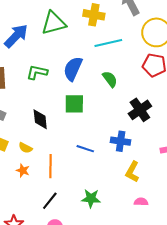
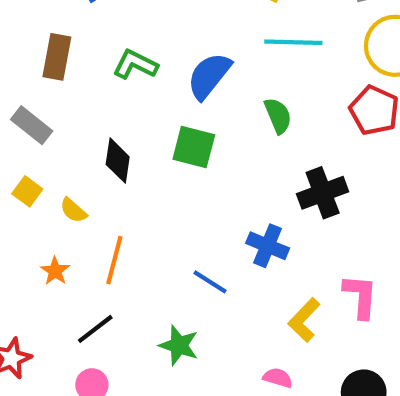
blue line: (85, 149) -> (210, 282), moved
orange star: (23, 171) -> (55, 271), moved
yellow L-shape: (132, 172) -> (304, 320), moved

